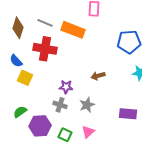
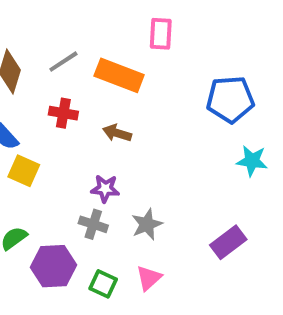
gray line: (45, 23) -> (63, 62), turned -56
red cross: (45, 49) -> (63, 113), size x0.6
brown arrow: (98, 76) -> (117, 133), moved, turned 32
purple rectangle: (128, 114) -> (228, 242), turned -42

